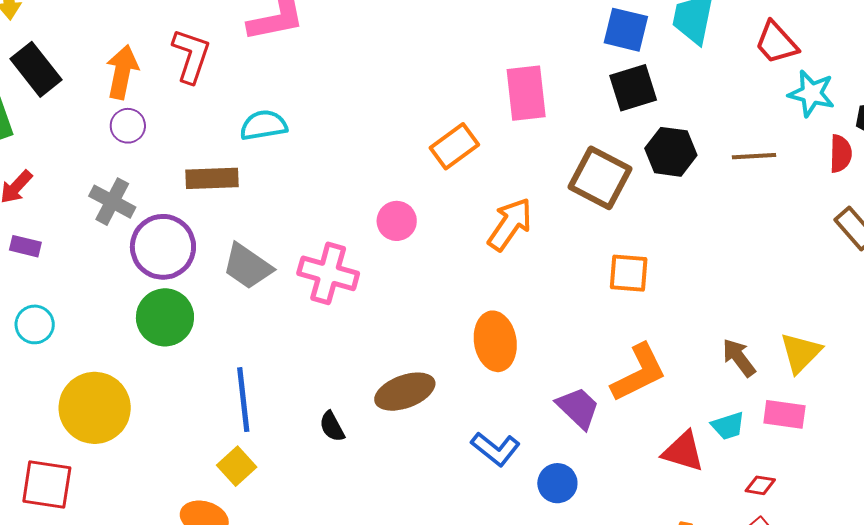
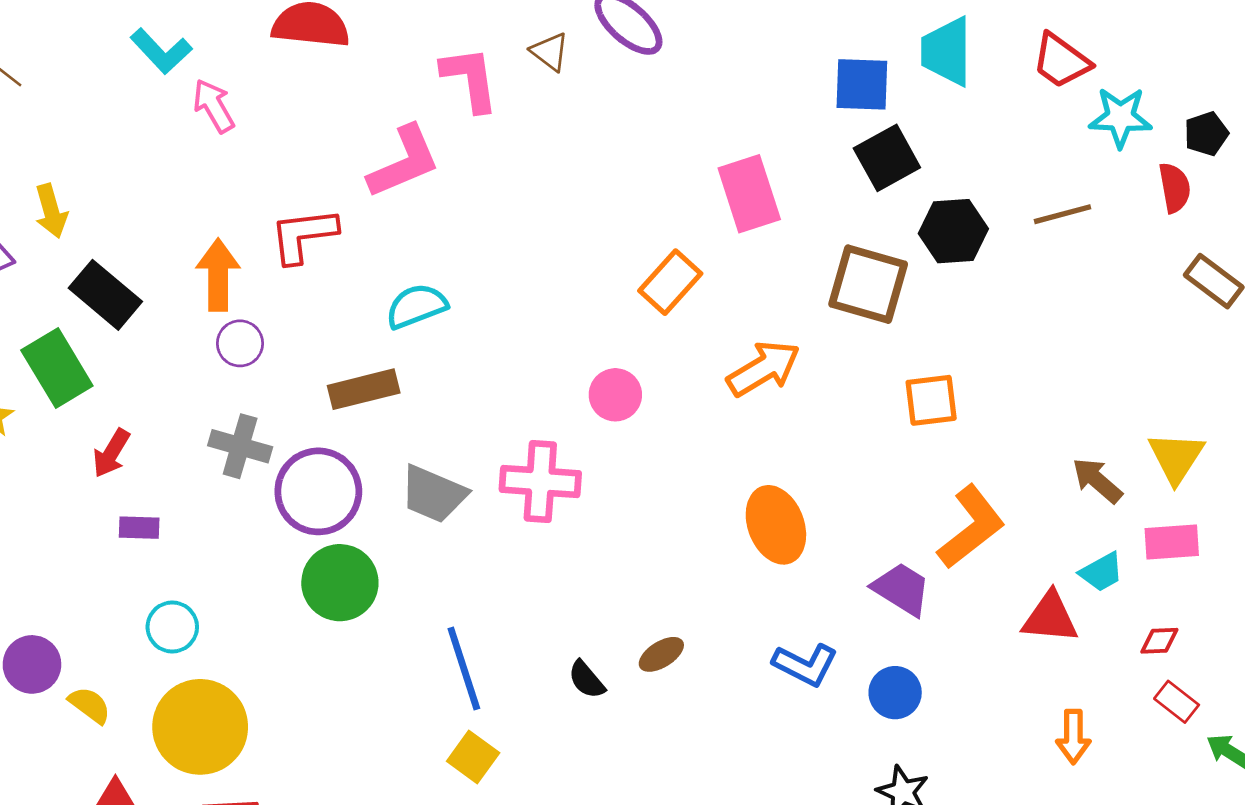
red L-shape: (191, 56) -> (303, 235), turned -104
orange arrow: (510, 224) -> (764, 369), turned 36
brown ellipse: (405, 392) -> (661, 654), moved, size x0.6
yellow circle: (95, 408) -> (200, 727), moved

